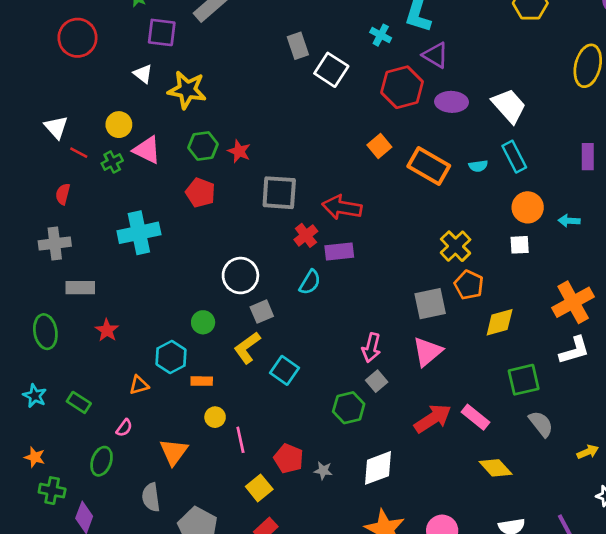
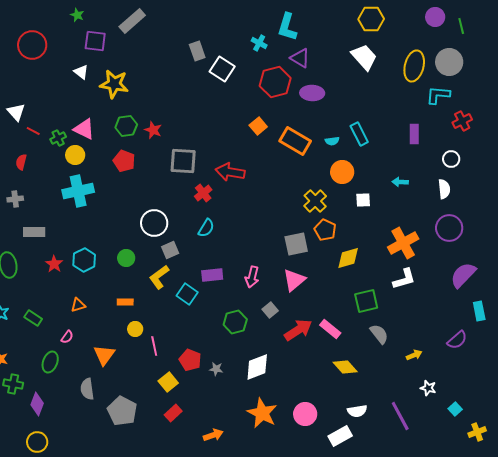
white trapezoid: (509, 106) -> (364, 57), moved
yellow circle: (119, 125) -> (75, 155), moved
orange circle: (528, 207) -> (342, 172), moved
gray cross: (55, 243) -> (15, 199), size x0.7
purple rectangle: (339, 251) -> (212, 275), moved
cyan hexagon: (171, 357) -> (84, 260), moved
gray square: (377, 381) -> (270, 310), moved

